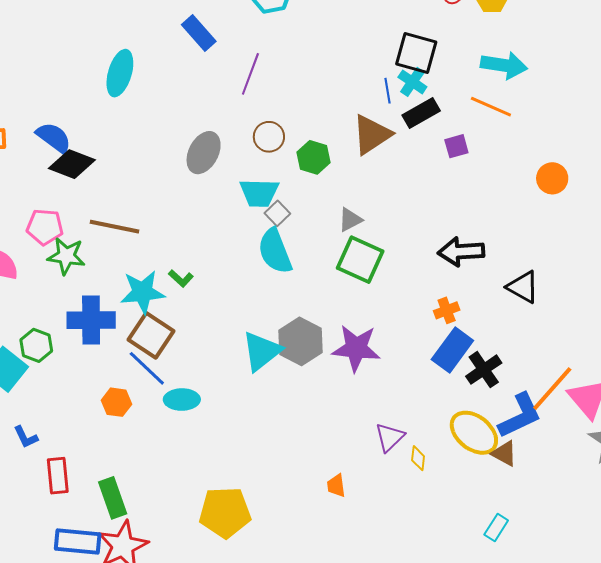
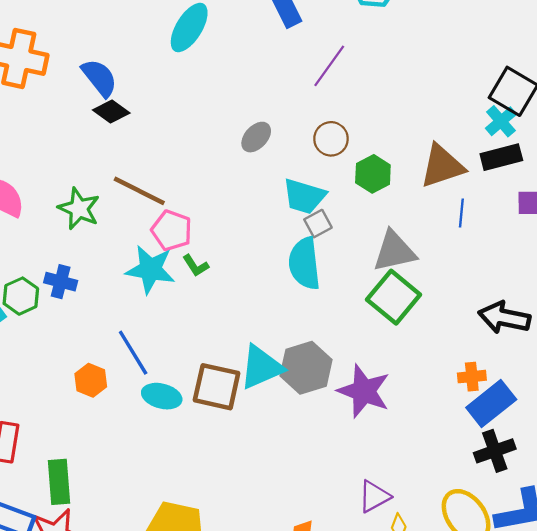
blue line: (387, 91) -> (461, 213), moved
gray ellipse: (204, 153) -> (256, 137), size x0.7
black diamond: (72, 164) -> (111, 112), size x0.7
gray triangle: (350, 220) -> (394, 251), size x1.6
pink pentagon: (45, 227) -> (172, 230), moved
blue cross: (91, 320) -> (61, 282), moved, size x0.6
brown square: (151, 335) -> (217, 387), moved, turned -36
blue rectangle: (452, 350) -> (491, 403), moved

